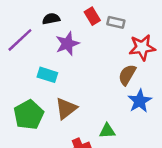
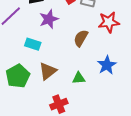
brown semicircle: (127, 75) -> (81, 38), moved
green triangle: (107, 131) -> (79, 78), moved

